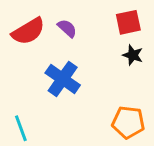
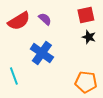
cyan line: (21, 128) -> (14, 76), moved

